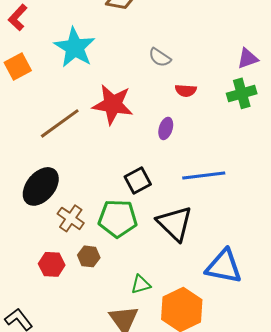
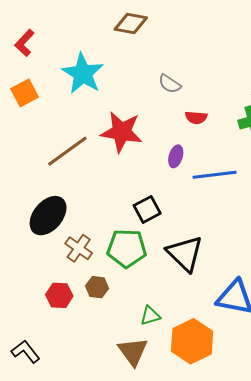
blue line: (204, 175) -> (215, 175), moved

